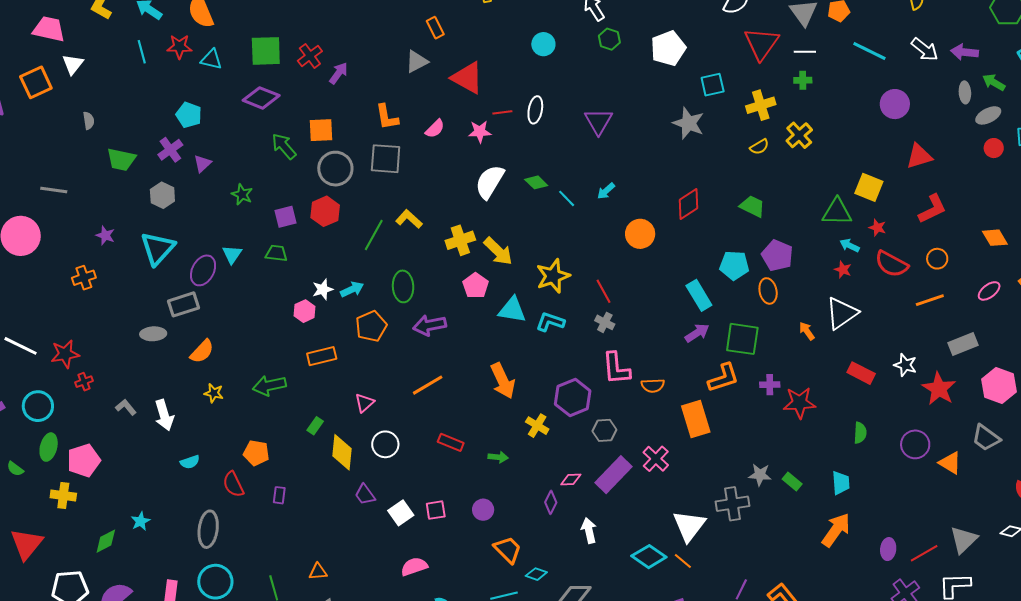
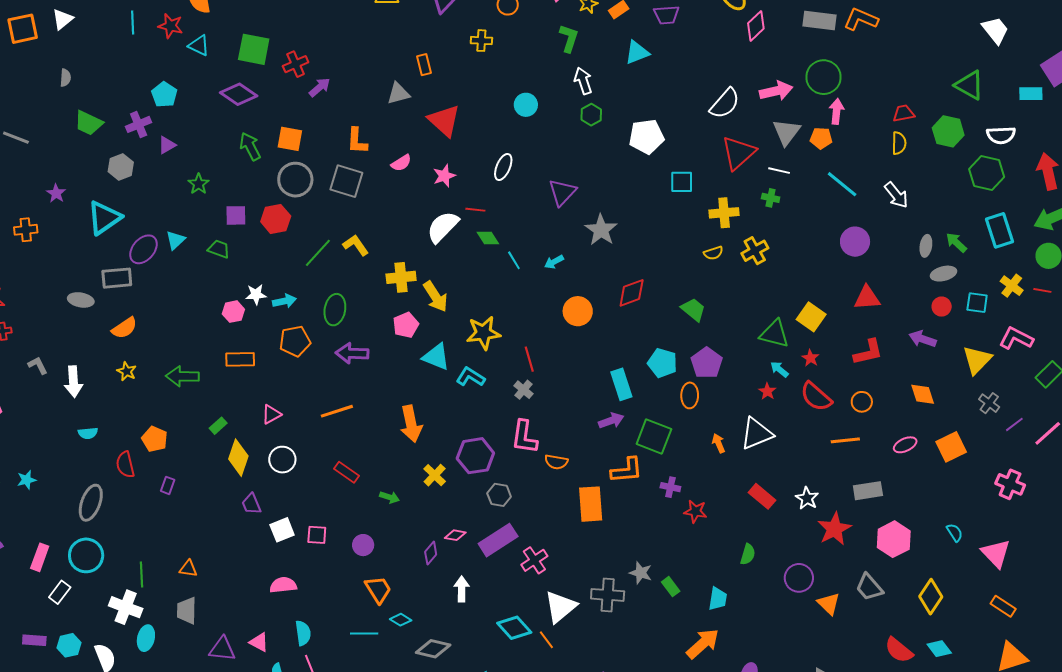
purple arrow: (964, 52) -> (923, 339), moved
red line: (502, 112) -> (475, 210), moved
gray star: (689, 123) -> (601, 230), moved
pink star: (480, 132) -> (444, 176), turned -30
red star: (799, 403) -> (695, 511), size x0.7
pink cross: (656, 459) -> (534, 560), moved

